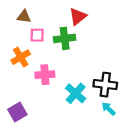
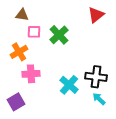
red triangle: (78, 16) -> (96, 15), moved
green cross: (65, 38) -> (59, 35), turned -36
pink cross: (45, 75) -> (31, 74), moved

